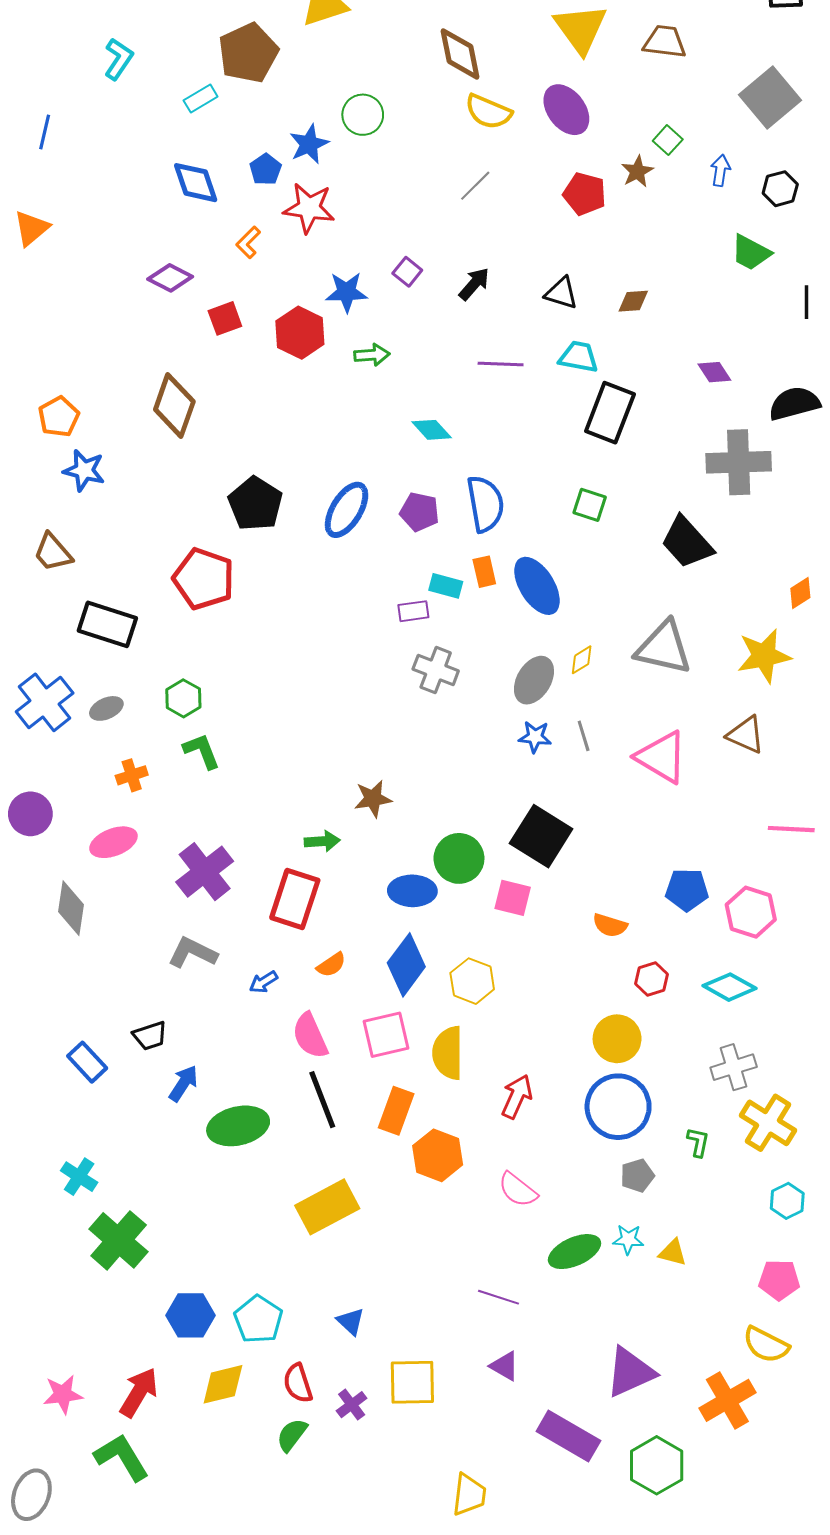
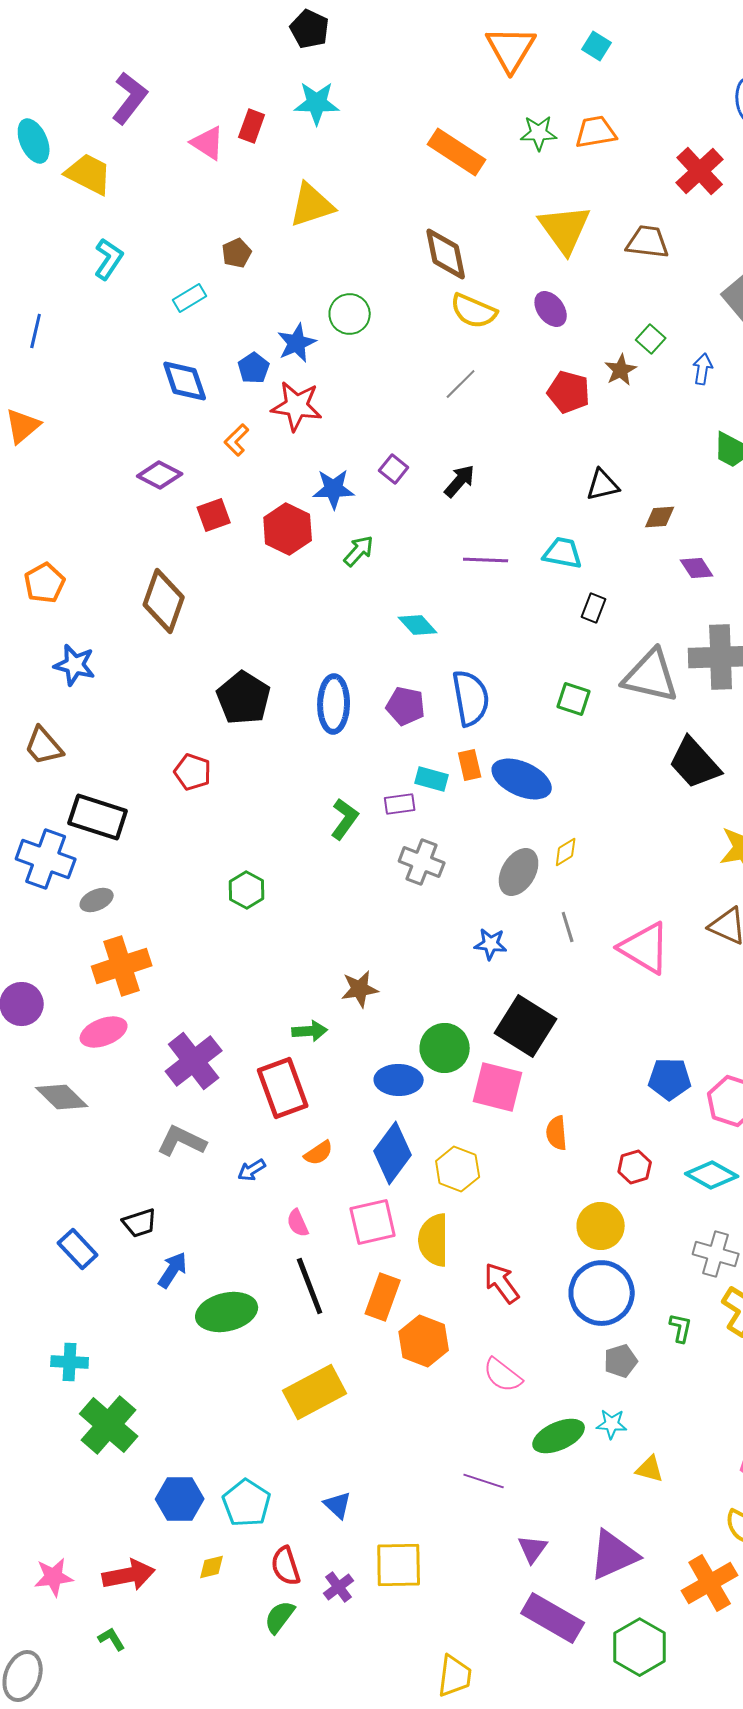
brown pentagon: (248, 53) -> (237, 253), size x0.5
purple ellipse: (566, 110) -> (551, 309), size x0.7
black triangle: (561, 293) -> (603, 485), moved, turned -30
brown diamond: (633, 301) -> (660, 517), moved
green arrow: (372, 355) -> (359, 551), turned -44
black rectangle: (610, 413) -> (594, 608), size x0.5
orange pentagon: (59, 417) -> (45, 583), moved
blue ellipse: (347, 510) -> (334, 704), turned -30
black trapezoid: (687, 542) -> (695, 763), moved
red pentagon: (204, 579) -> (193, 772), size x0.6
blue ellipse: (537, 586) -> (522, 779), turned -34
gray triangle: (664, 648) -> (651, 676), moved
green hexagon: (183, 698) -> (247, 890), moved
blue cross: (45, 702) -> (46, 859), moved, turned -32
blue star: (535, 737) -> (491, 944), moved
green L-shape: (202, 751) -> (345, 819), moved, turned 57
orange cross: (132, 775) -> (122, 966), size x1.8
pink square: (513, 898) -> (498, 1087), size x1.4
red rectangle: (295, 899) -> (283, 1088), turned -38
gray diamond: (71, 908) -> (62, 1097), turned -54
orange semicircle: (610, 925) -> (557, 1133), moved, turned 68
pink semicircle: (310, 1036) -> (298, 1223), size x0.6
gray cross: (734, 1067) -> (716, 1254), turned 33
red arrow: (517, 1097) -> (502, 1283), turned -60
cyan cross: (79, 1177) -> (70, 1362), turned -30
yellow triangle: (673, 1253) -> (650, 1469), moved
purple triangle: (505, 1366) -> (533, 1549), moved, turned 36
yellow diamond: (223, 1384) -> (212, 1567), size x0.6
red arrow: (139, 1392) -> (129, 1575), turned 48
green L-shape: (122, 1457) -> (112, 1639), size x0.5

